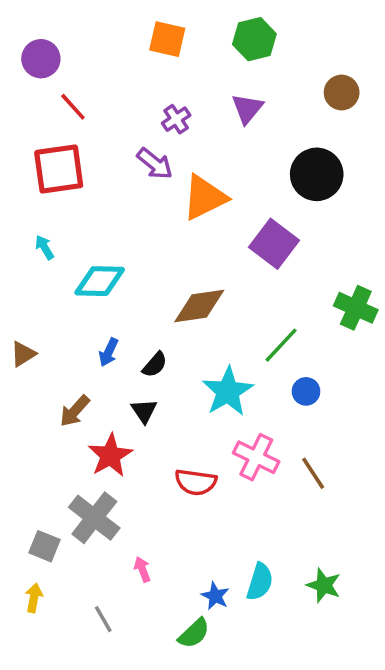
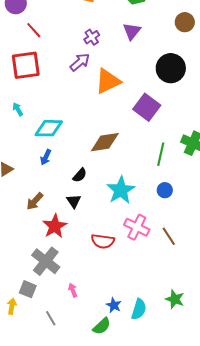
purple arrow: (155, 164) -> (80, 62), turned -80
green line: (281, 345) -> (161, 154), moved, turned -30
blue arrow: (109, 352) -> (46, 157), moved
gray square: (44, 546) -> (28, 289), moved
cyan semicircle: (260, 582) -> (139, 309), moved

